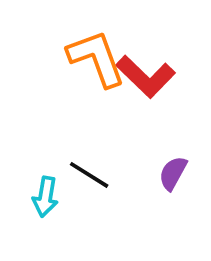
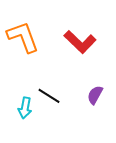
orange L-shape: (96, 58) -> (23, 37), moved

